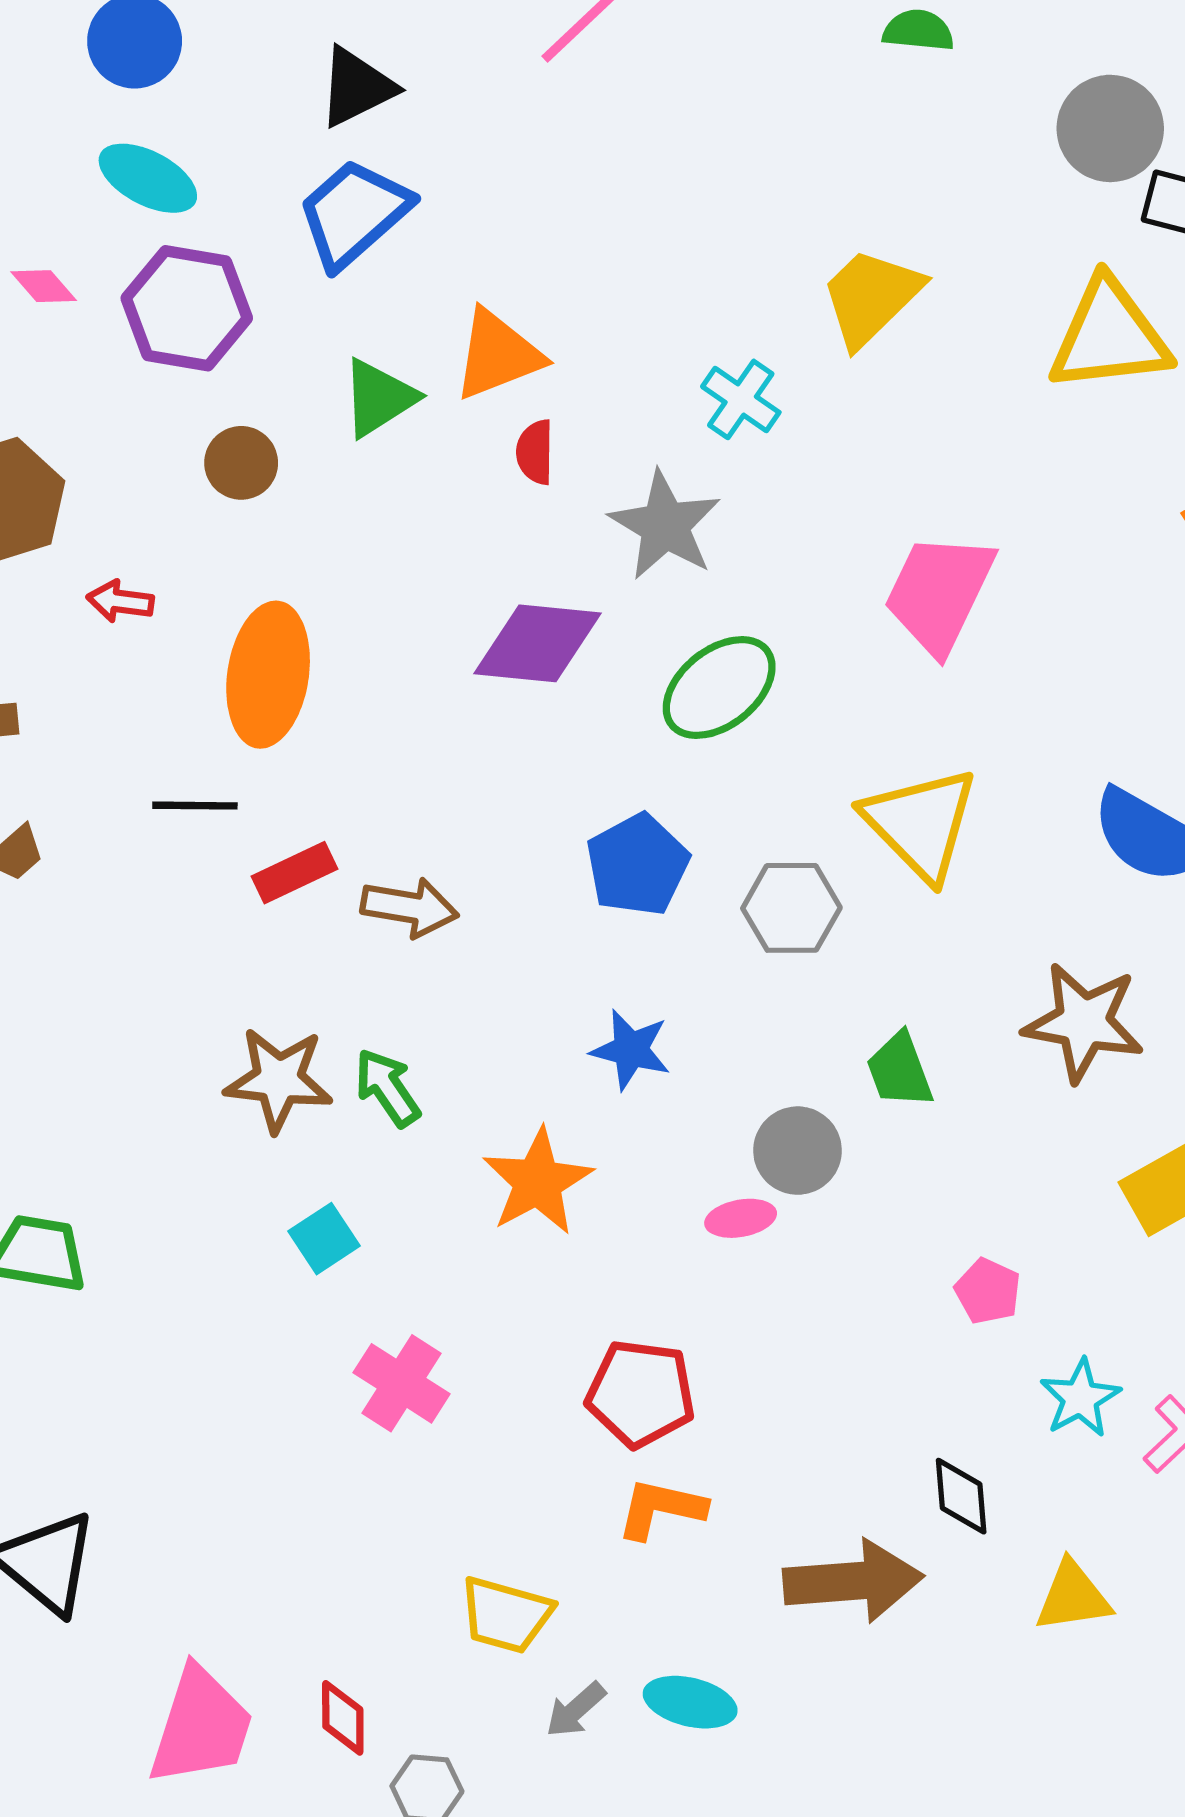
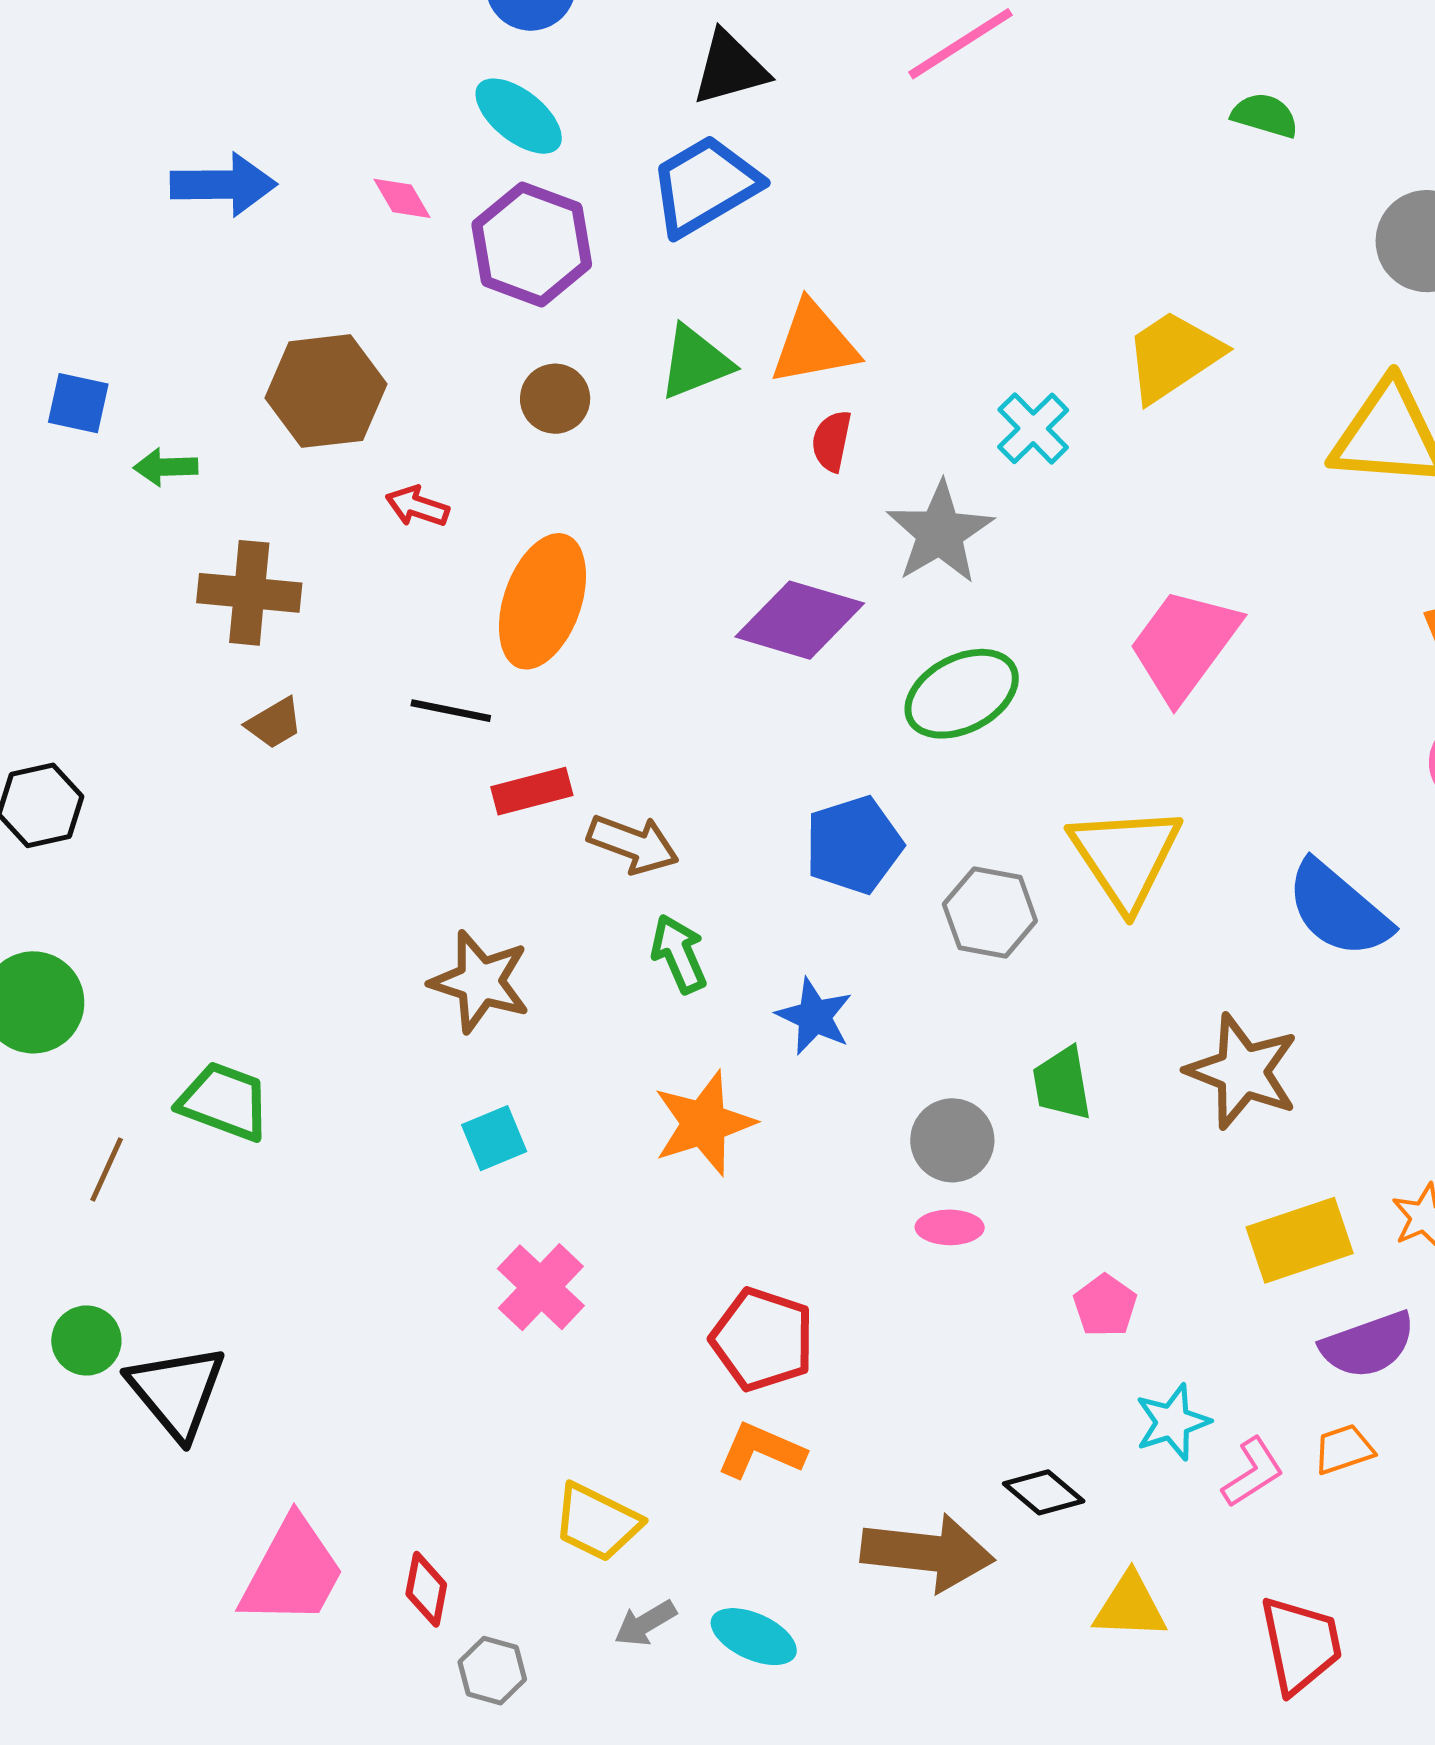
green arrow: (387, 1088) -> (679, 954), moved
pink ellipse: (741, 1218) -> (950, 1227), moved
black diamond: (961, 1496) -> (1044, 1492), turned -56

